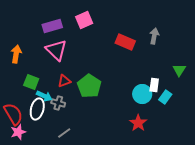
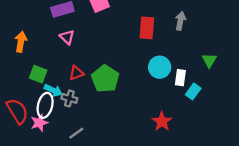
red rectangle: (125, 42) -> (147, 28), turned 72
pink triangle: (56, 50) -> (67, 37), size x0.6
cyan circle: (142, 94) -> (160, 67), moved
pink star: (18, 132) -> (39, 123), moved

